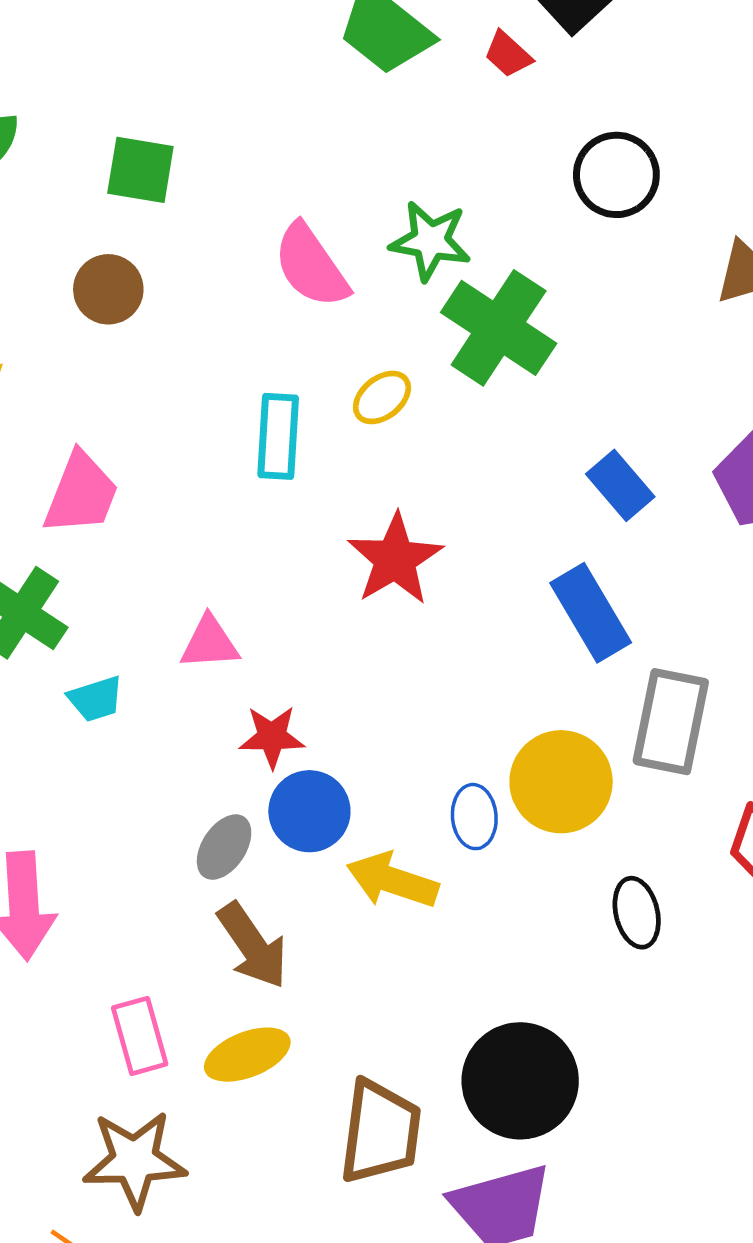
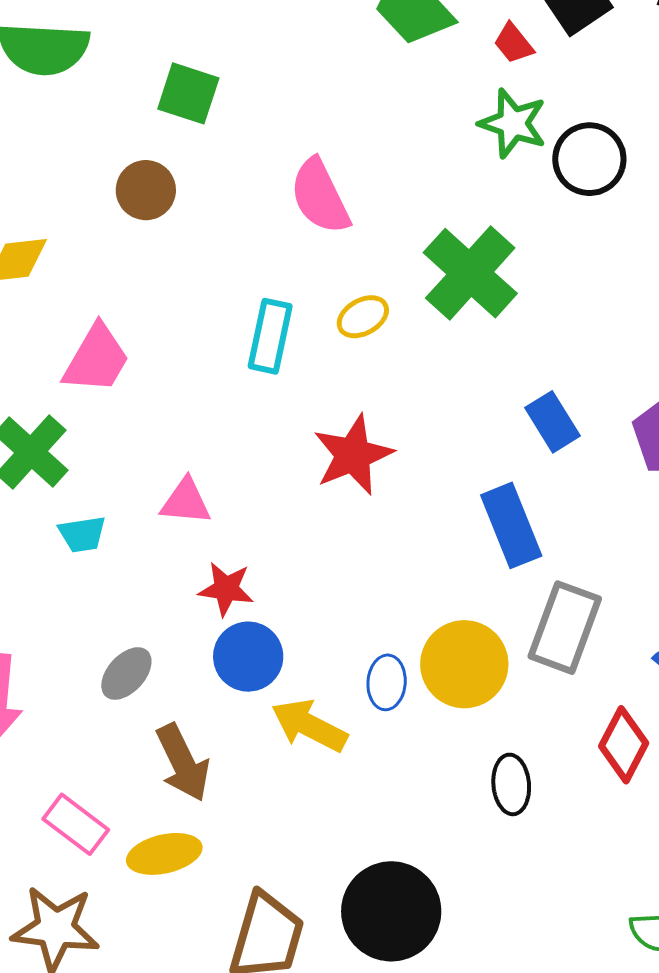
green star: (430, 241) -> (513, 123), moved
gray ellipse: (224, 847) -> (126, 673), moved
pink rectangle: (140, 1036) -> (76, 824), turned -46

